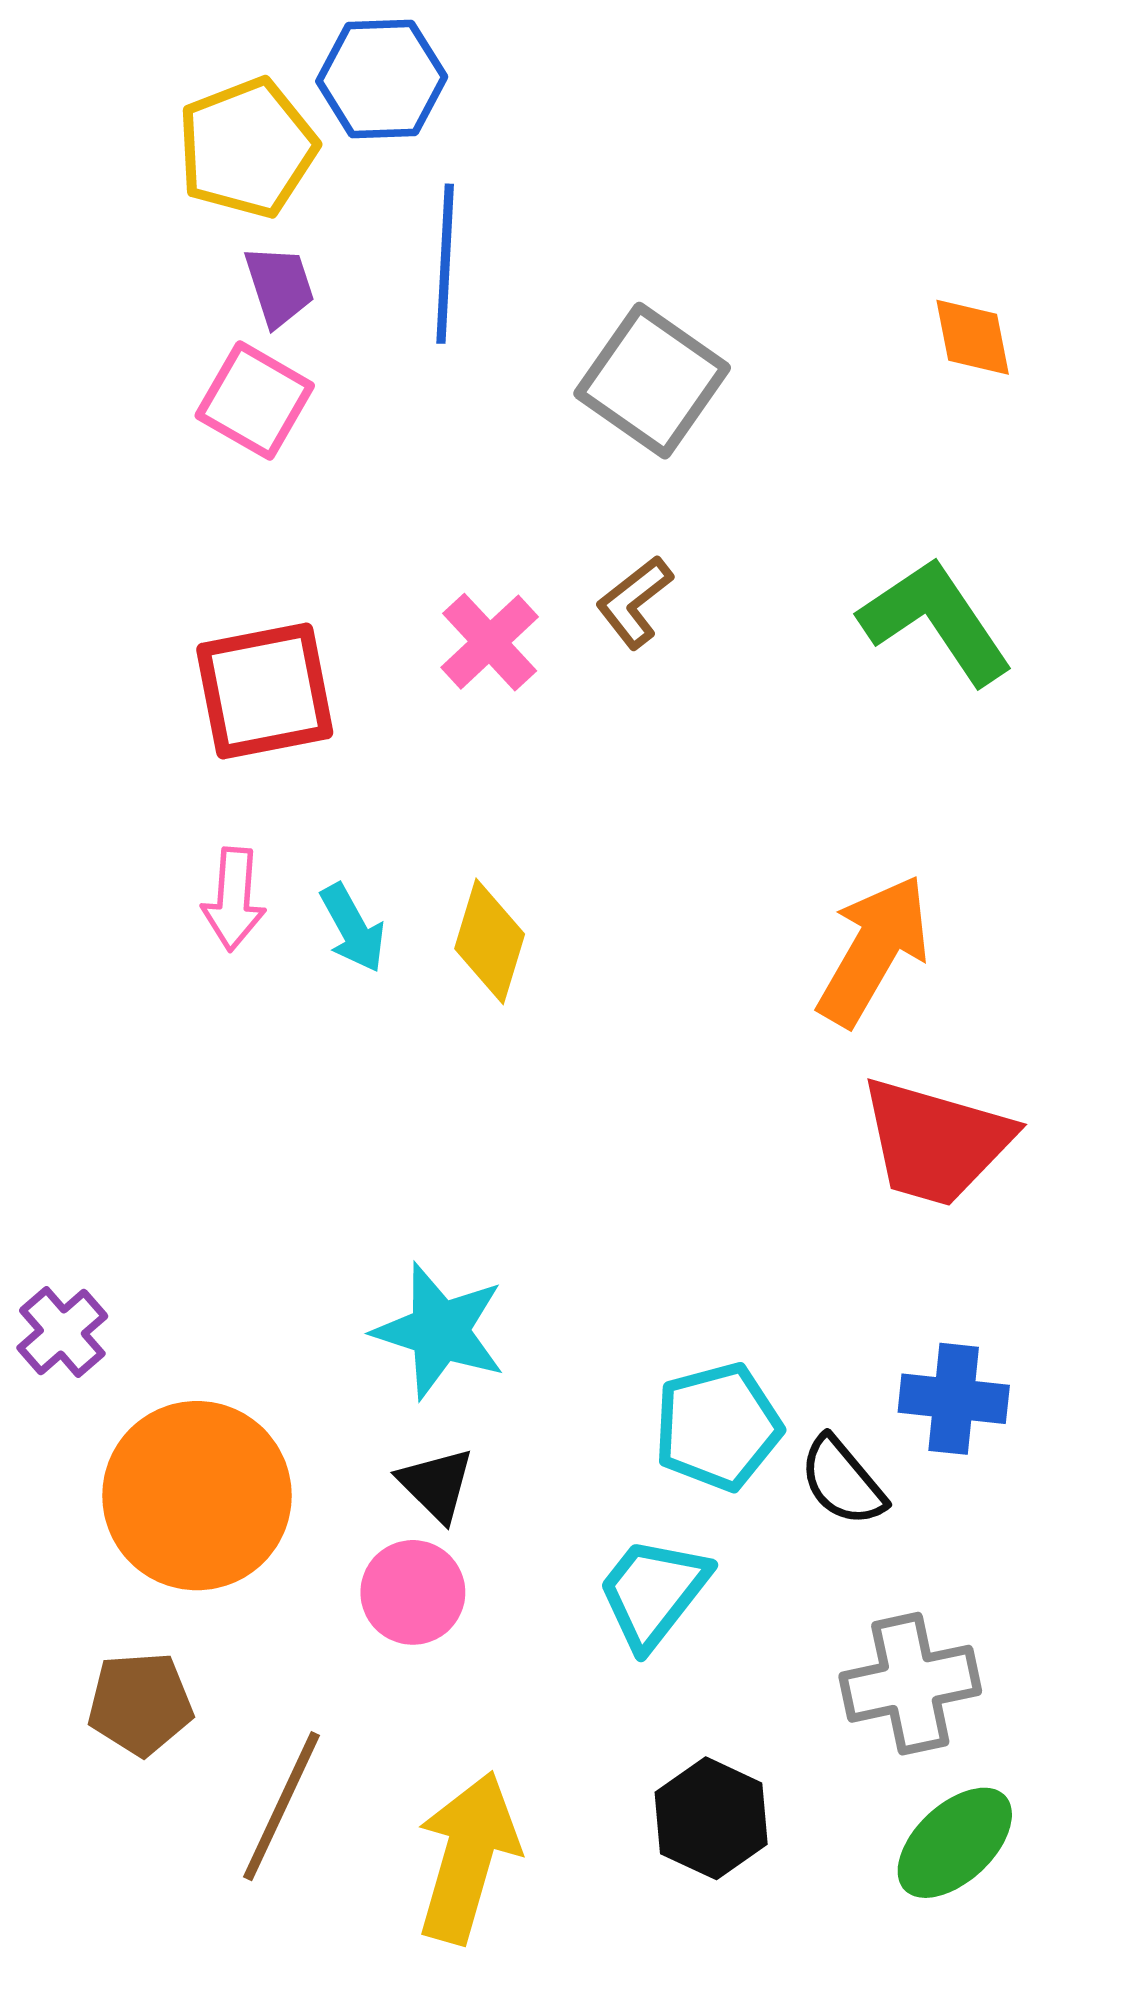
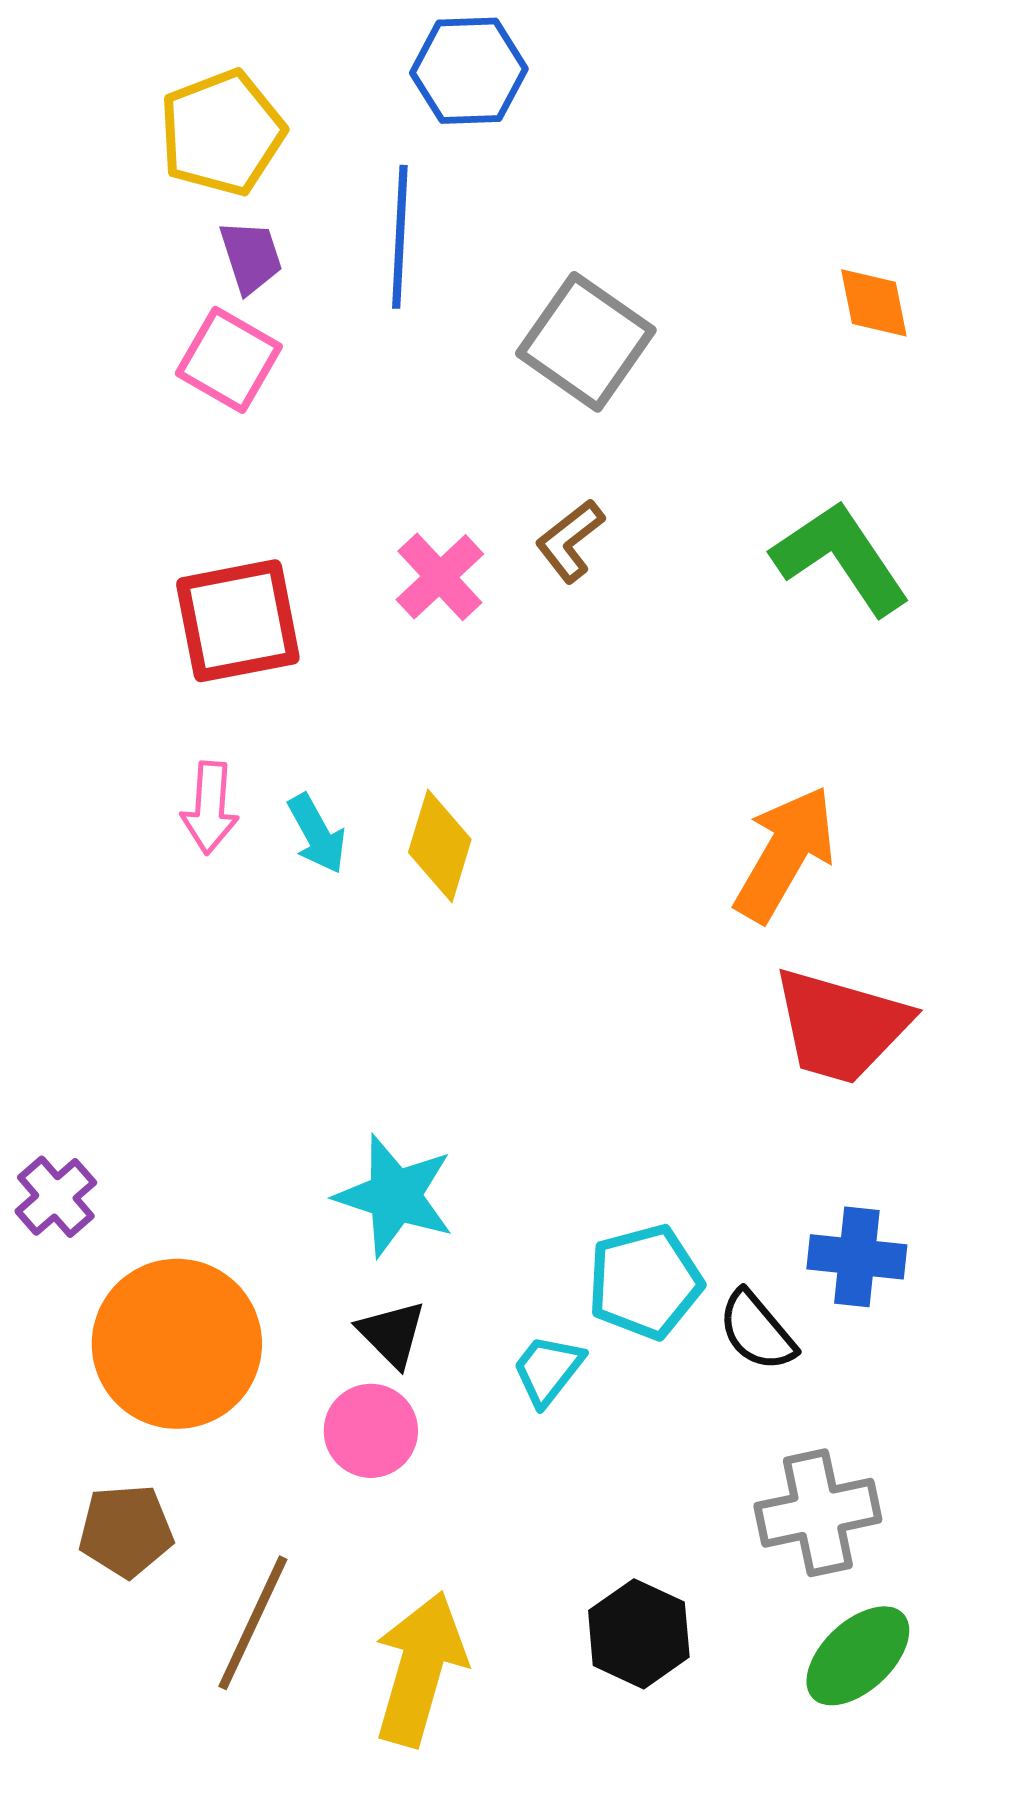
blue hexagon: (382, 79) -> (469, 71), moved
cyan trapezoid: (653, 1592) -> (548, 1370), moved, size x0.7

